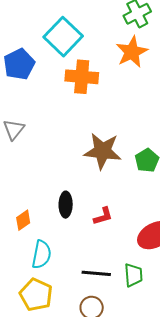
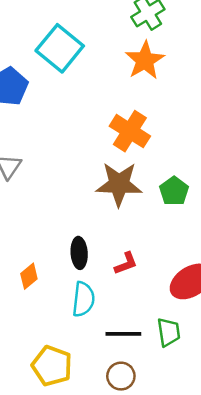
orange cross: (82, 77) -> (130, 131), moved, turned 32
cyan semicircle: (41, 254) -> (83, 299), moved

